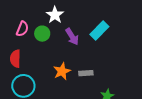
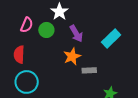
cyan rectangle: (99, 31) -> (111, 39), moved
orange star: (62, 71) -> (72, 56), moved

